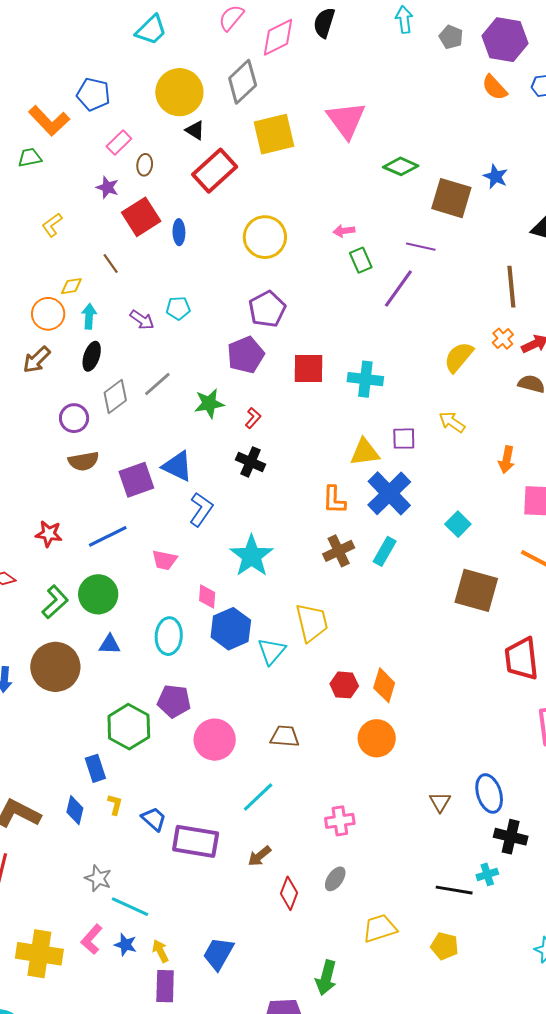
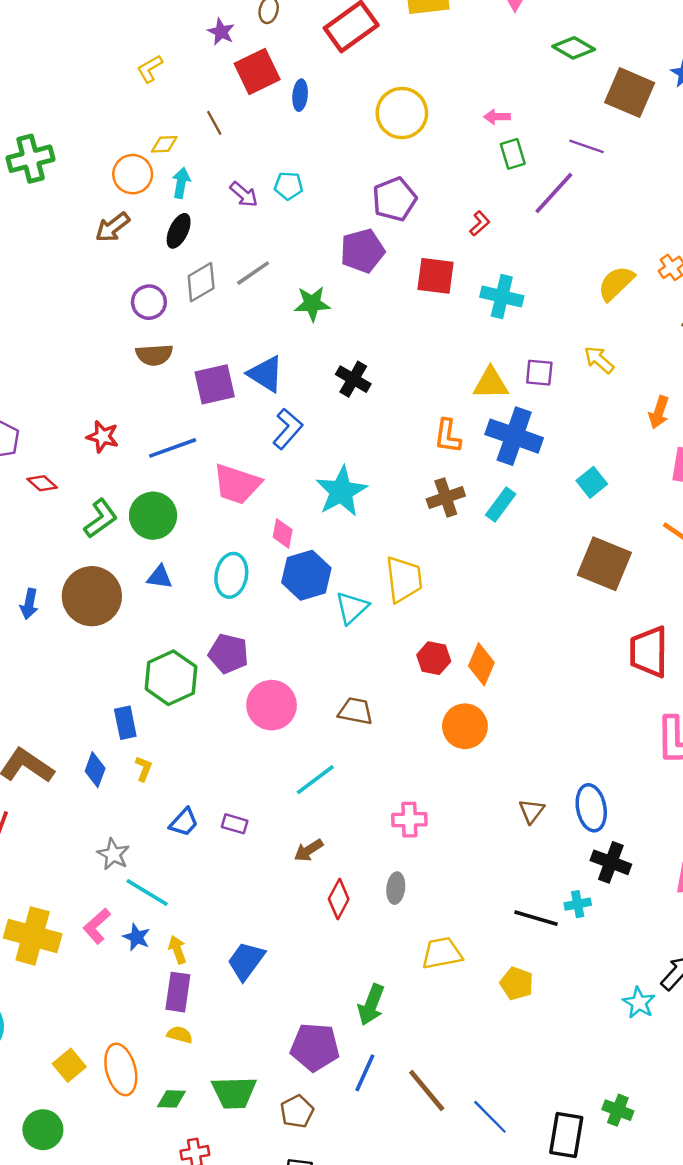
red L-shape: (253, 418) -> (480, 223), moved
blue cross: (389, 493) -> (514, 436), turned -33
pink trapezoid: (165, 560) -> (237, 484), size x1.6
blue trapezoid: (154, 819) -> (184, 822), moved, turned 84
purple rectangle: (196, 841) -> (235, 824), size x0.5
gray ellipse: (335, 879) -> (396, 888), turned -35

